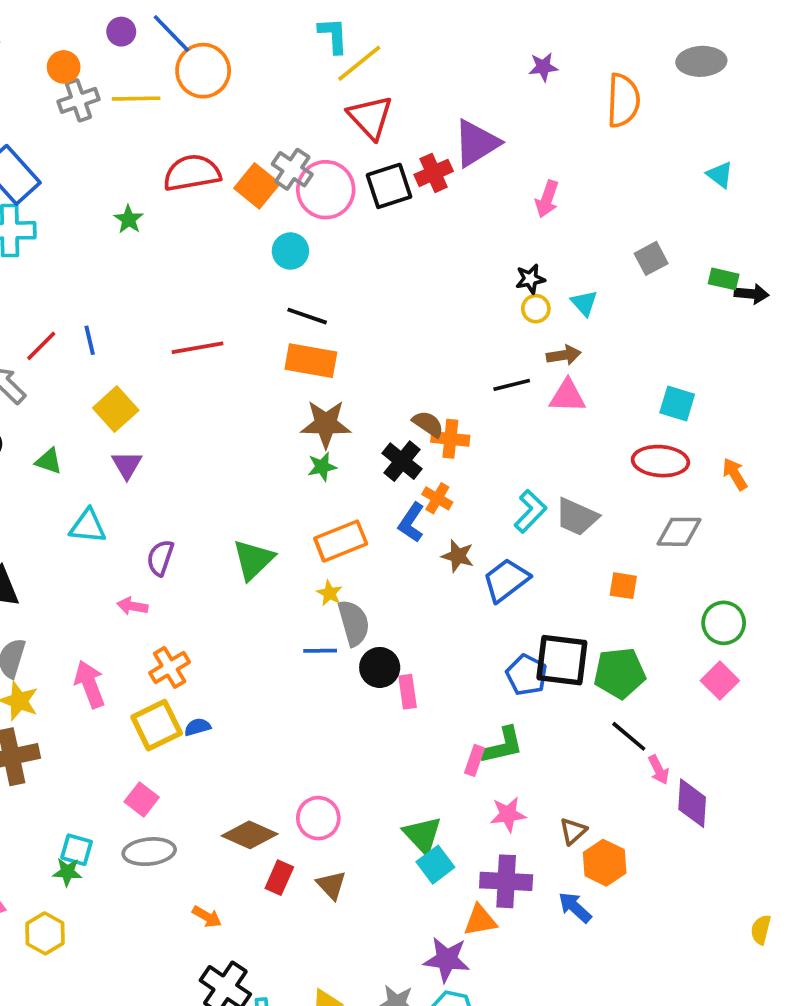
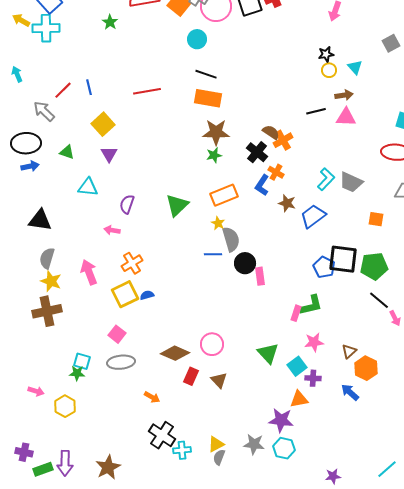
orange cross: (450, 439) -> (283, 140), turned -36
cyan square: (435, 865) -> (297, 366), moved
purple cross: (506, 881) -> (313, 378), size x0.6

